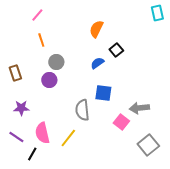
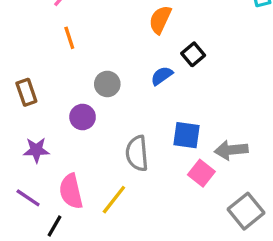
gray circle: (56, 62) -> (107, 84), moved
purple circle: (49, 80) -> (83, 117), moved
blue square: (103, 93) -> (187, 135), moved

